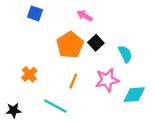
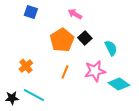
cyan diamond: (134, 95) -> (119, 84), turned 40
cyan line: (55, 106) -> (34, 95), moved

